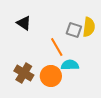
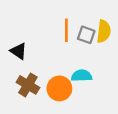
black triangle: (24, 23) -> (19, 51), moved
orange line: (57, 47) -> (66, 30), moved, turned 30

